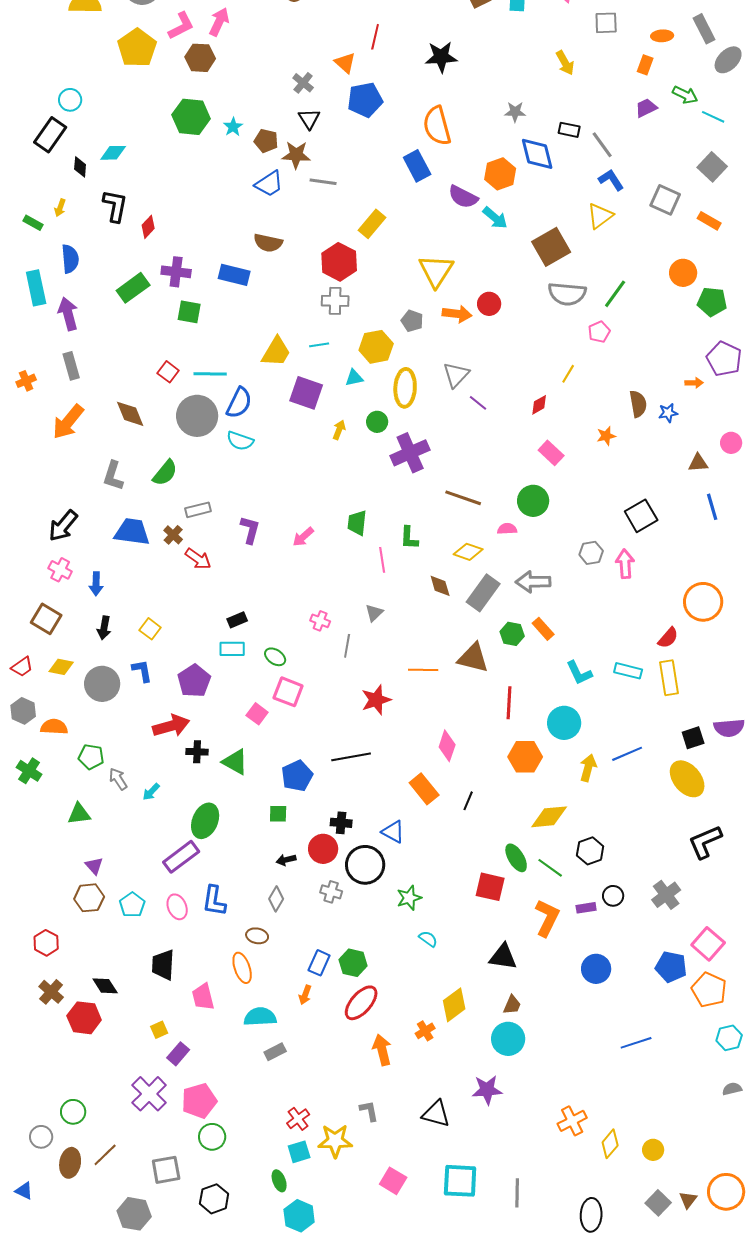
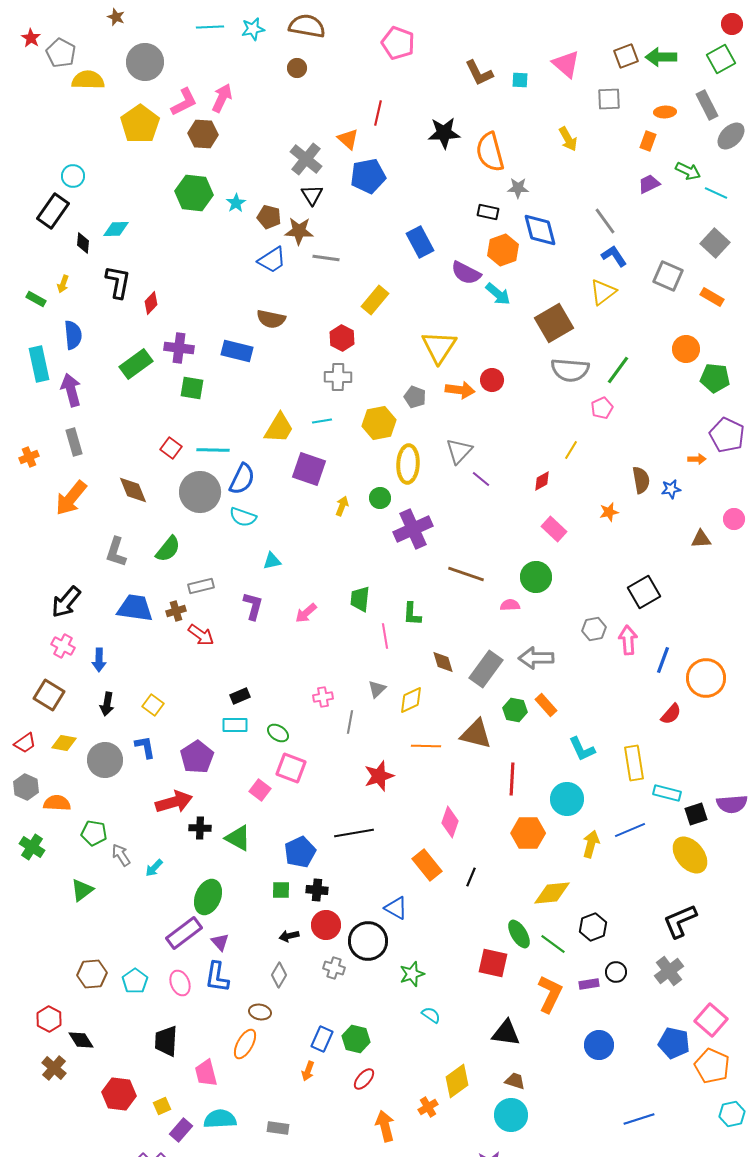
gray cross: (303, 83) -> (306, 159), size x1.5
orange semicircle: (437, 126) -> (490, 152), moved
black rectangle: (569, 130) -> (488, 212), moved
red hexagon: (339, 262) -> (342, 338), size x0.7
cyan triangle: (354, 378) -> (272, 561), moved
blue line: (712, 507) -> (663, 660), moved, turned 36
brown cross: (173, 535) -> (176, 611), turned 30
yellow diamond: (468, 552) -> (411, 700), moved, turned -44
pink cross: (320, 621) -> (323, 697), turned -30
cyan rectangle: (628, 671) -> (667, 793), moved
yellow rectangle: (669, 678) -> (634, 763), moved
green triangle: (79, 814) -> (82, 890), turned -30
black cross: (341, 823) -> (317, 890), moved
black L-shape: (705, 842) -> (680, 921), moved
purple triangle: (94, 866) -> (220, 942), moved
orange ellipse: (242, 968) -> (245, 1044), turned 48
black diamond: (105, 986) -> (81, 1040), moved
red ellipse: (361, 1003) -> (364, 1079), size x0.6
brown trapezoid: (512, 1005) -> (515, 1081), turned -95
cyan semicircle: (260, 1017) -> (220, 1119), moved
red hexagon: (84, 1018) -> (119, 1094), moved
gray rectangle: (275, 1052) -> (278, 1128), turned 35

